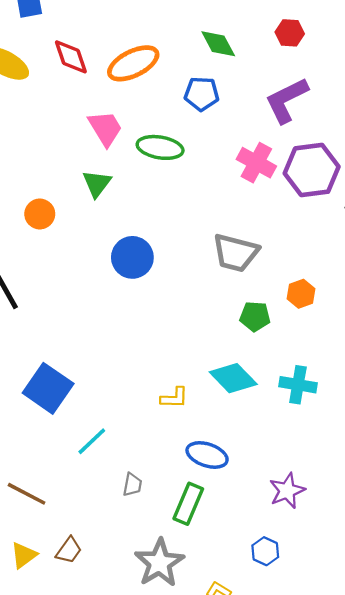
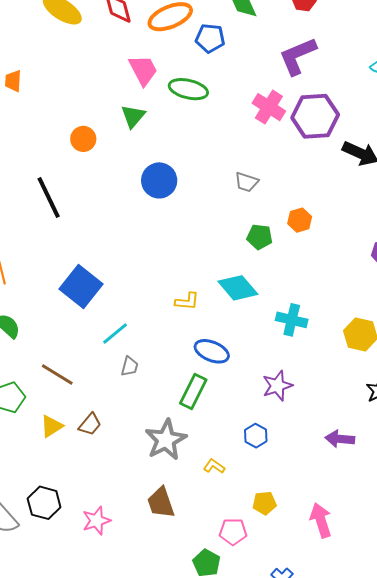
blue pentagon: (202, 94) -> (210, 38), moved
gray trapezoid: (236, 253) -> (247, 182), size x0.6
cyan cross: (298, 385) -> (292, 320), moved
gray trapezoid: (132, 485) -> (130, 366), moved

